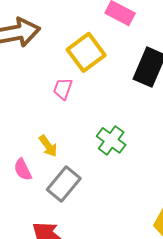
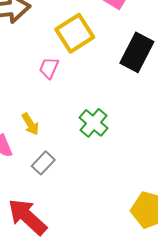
gray rectangle: (64, 184) -> (43, 163), size x0.7

